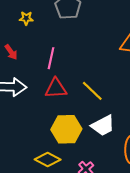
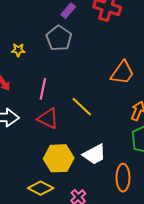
red triangle: (56, 88) -> (48, 118), turned 30
yellow line: (92, 91) -> (82, 107), moved

